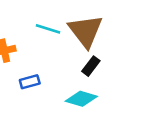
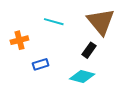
brown triangle: (86, 31) -> (101, 22), moved

